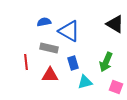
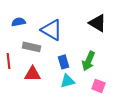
blue semicircle: (44, 22) -> (18, 22), moved
blue rectangle: (73, 63) -> (64, 62), moved

